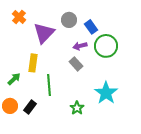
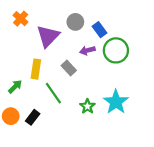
gray rectangle: (76, 64) -> (69, 68), moved
green line: (49, 85) -> (53, 93), turned -30
green star: (77, 108) -> (87, 106), moved

